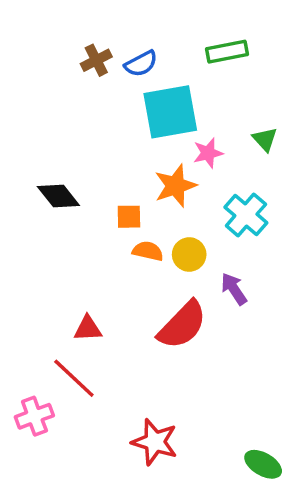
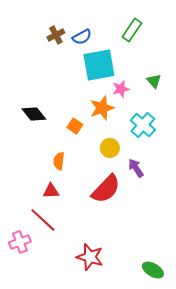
green rectangle: (227, 52) -> (132, 30), turned -45
orange square: (129, 217) -> (75, 126), turned 35
orange semicircle: (148, 251) -> (59, 161), moved, turned -96

